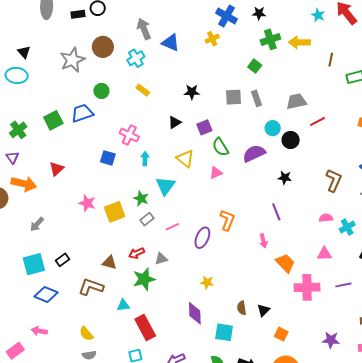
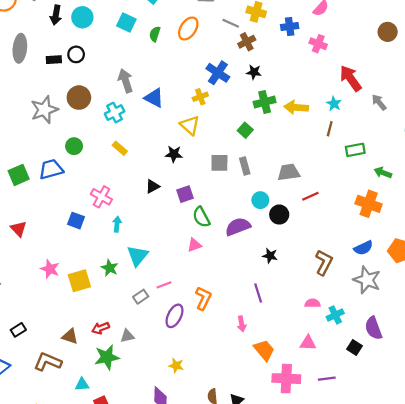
cyan star: (318, 15) -> (334, 104), moved
yellow triangle: (185, 159) -> (190, 125), moved
red triangle: (57, 169) -> (19, 229), turned -35
gray rectangle: (147, 219) -> (141, 297), moved
pink line: (172, 227) -> (164, 285), moved

